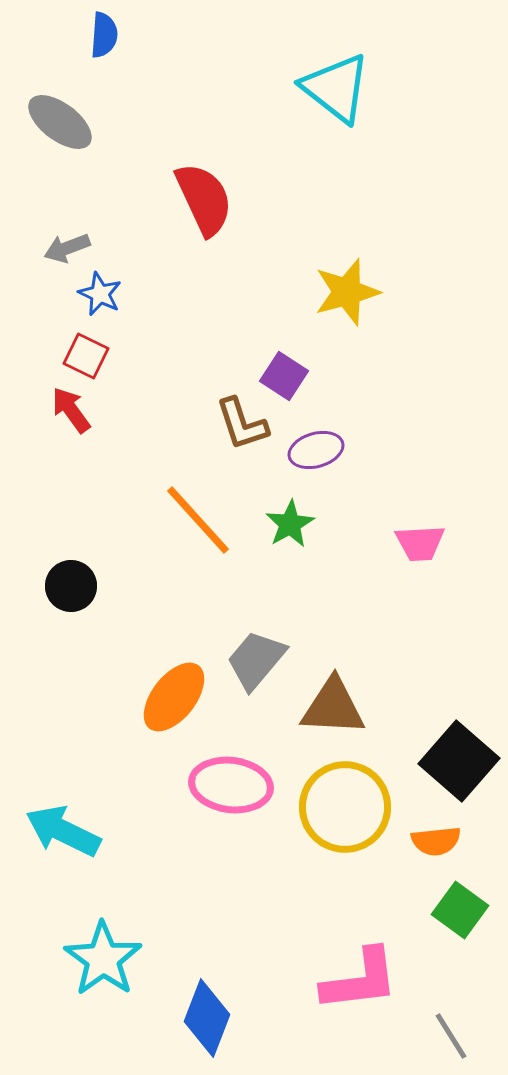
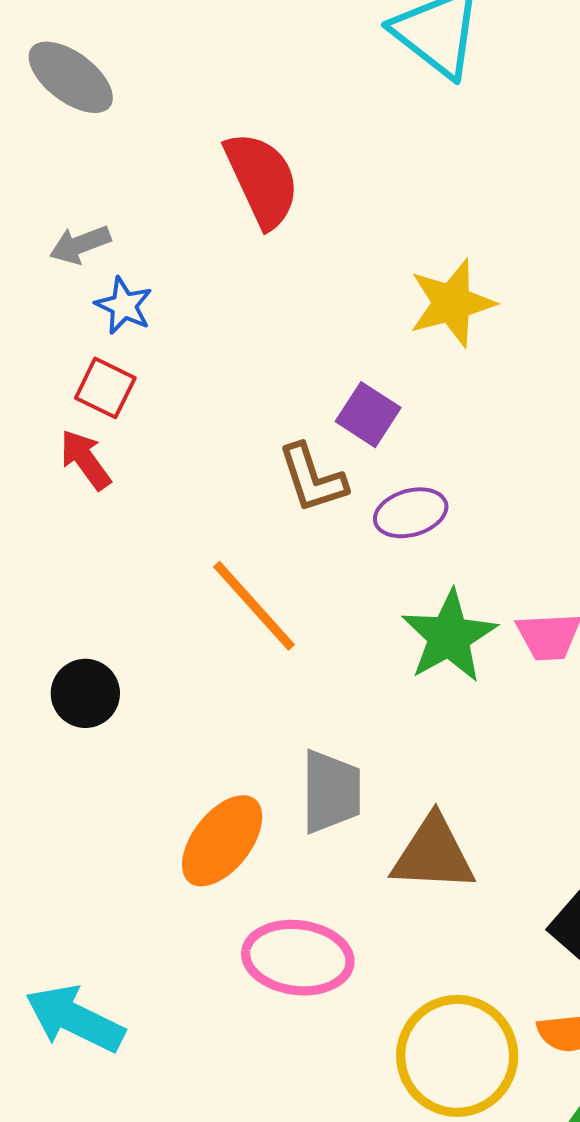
green star: (290, 524) -> (449, 636), moved, size x1.5
gray trapezoid: (256, 660) -> (331, 792), turned 140
yellow circle: (345, 807) -> (457, 1056), moved

